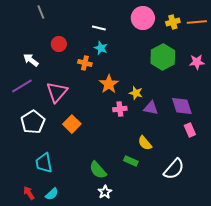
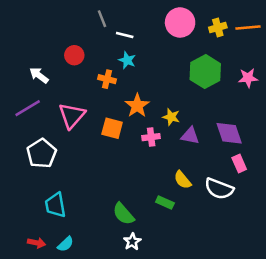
gray line: (41, 12) -> (102, 19), moved
orange square: (72, 124) -> (112, 128), moved, turned -30
white semicircle: (174, 169) -> (219, 189), moved, turned 70
red arrow: (29, 193) -> (37, 243), turned 136

